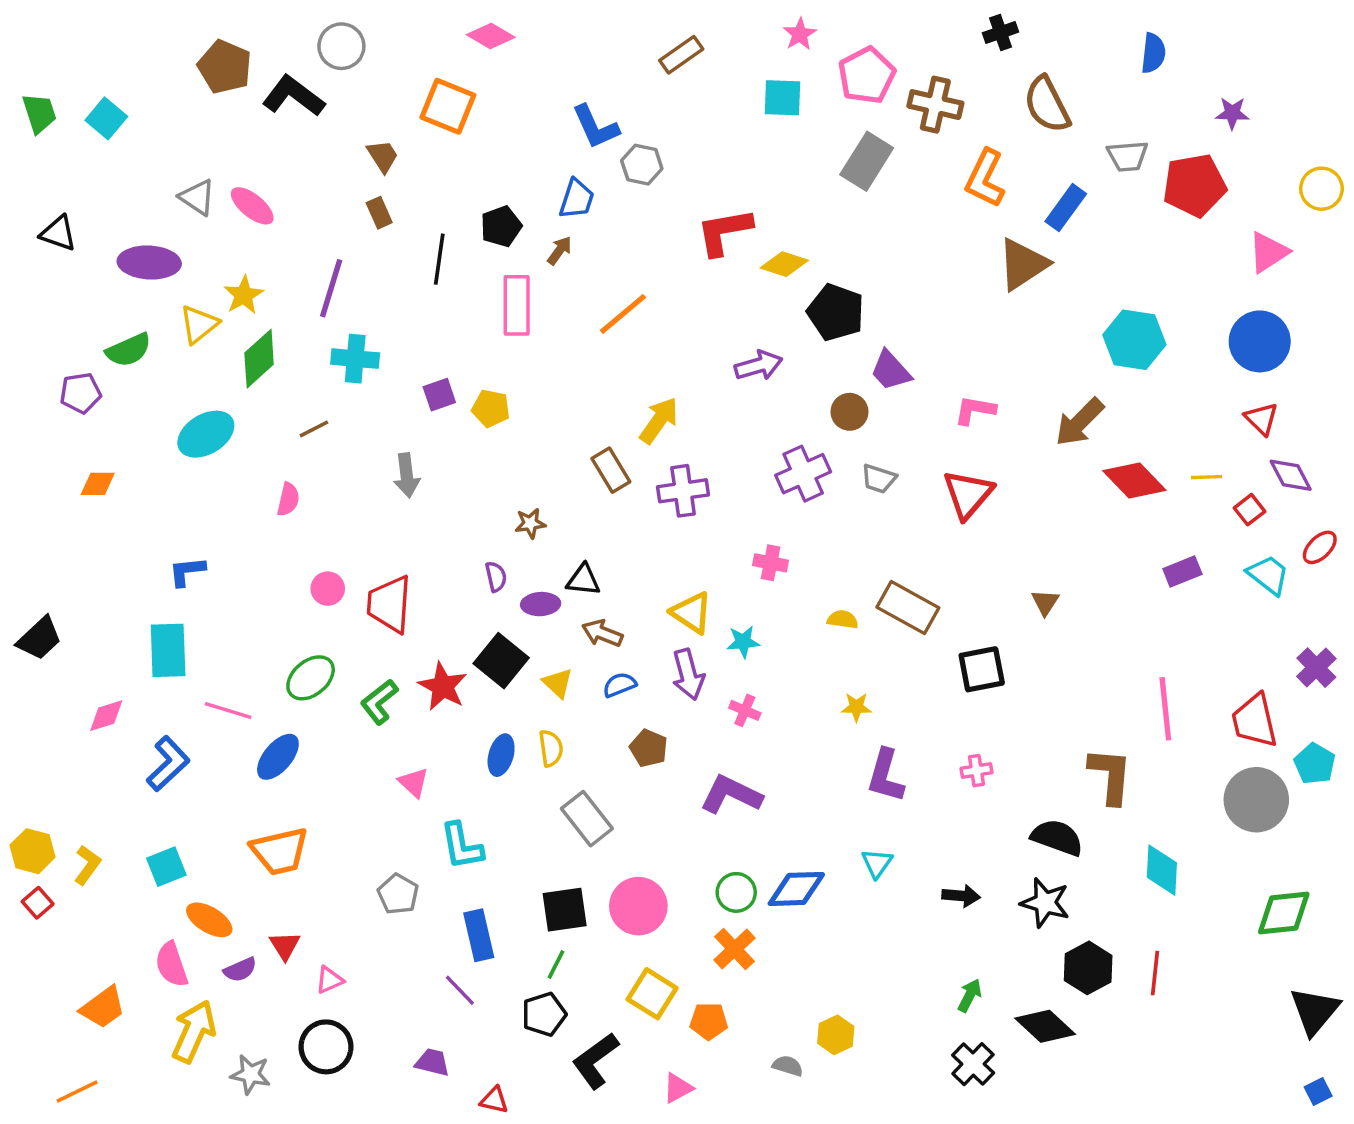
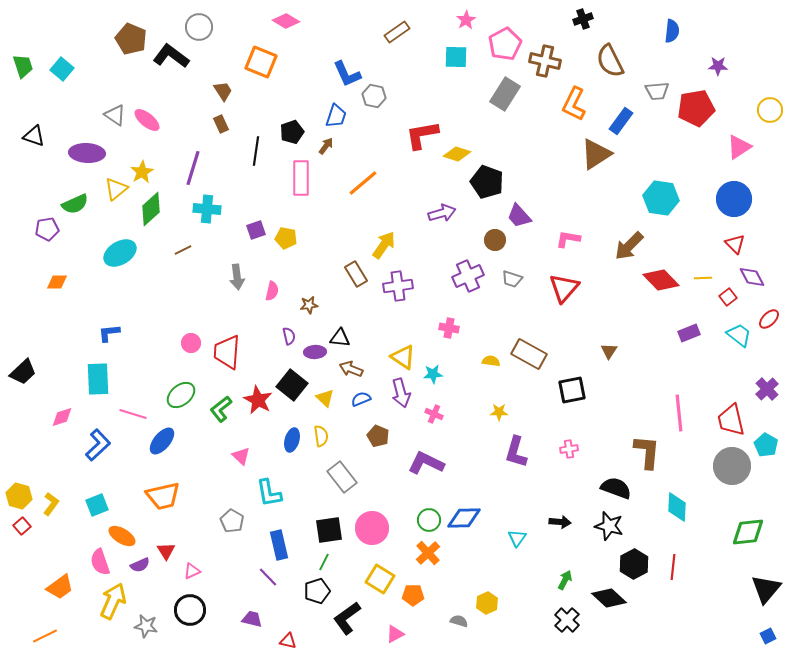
pink semicircle: (288, 499) -> (272, 291), moved
cyan triangle: (877, 863) -> (517, 538), moved

